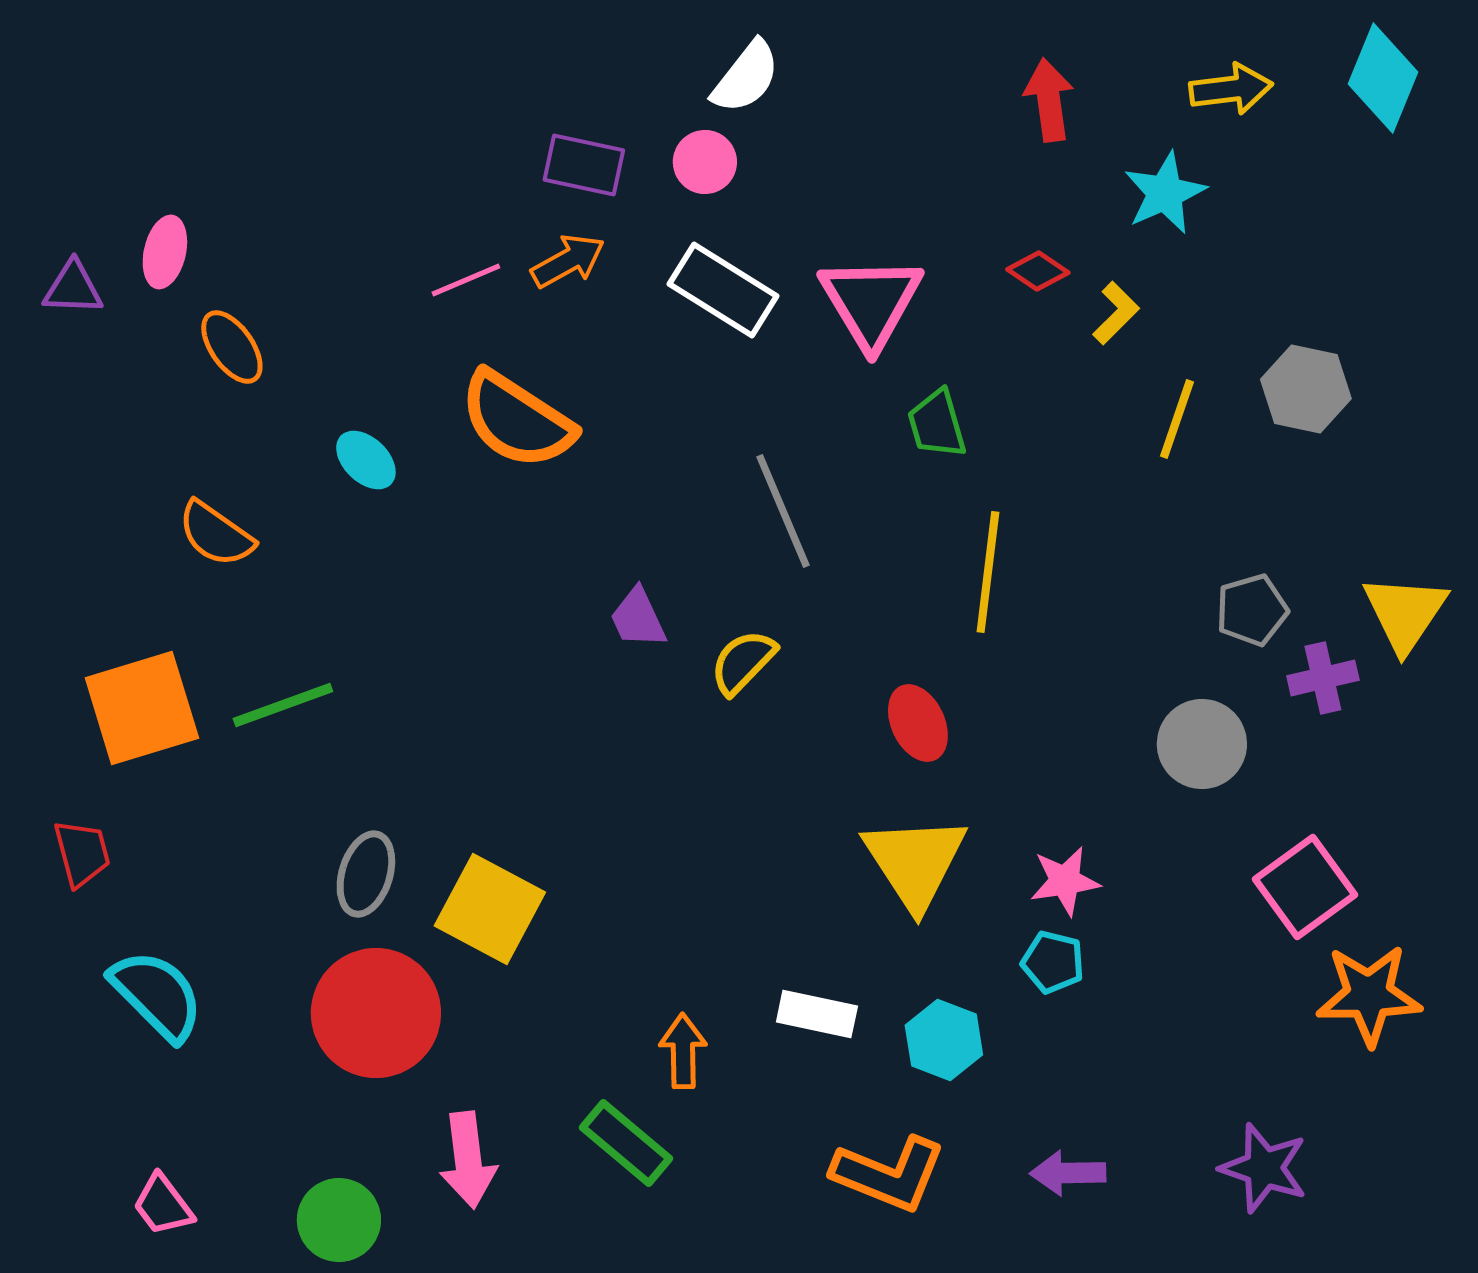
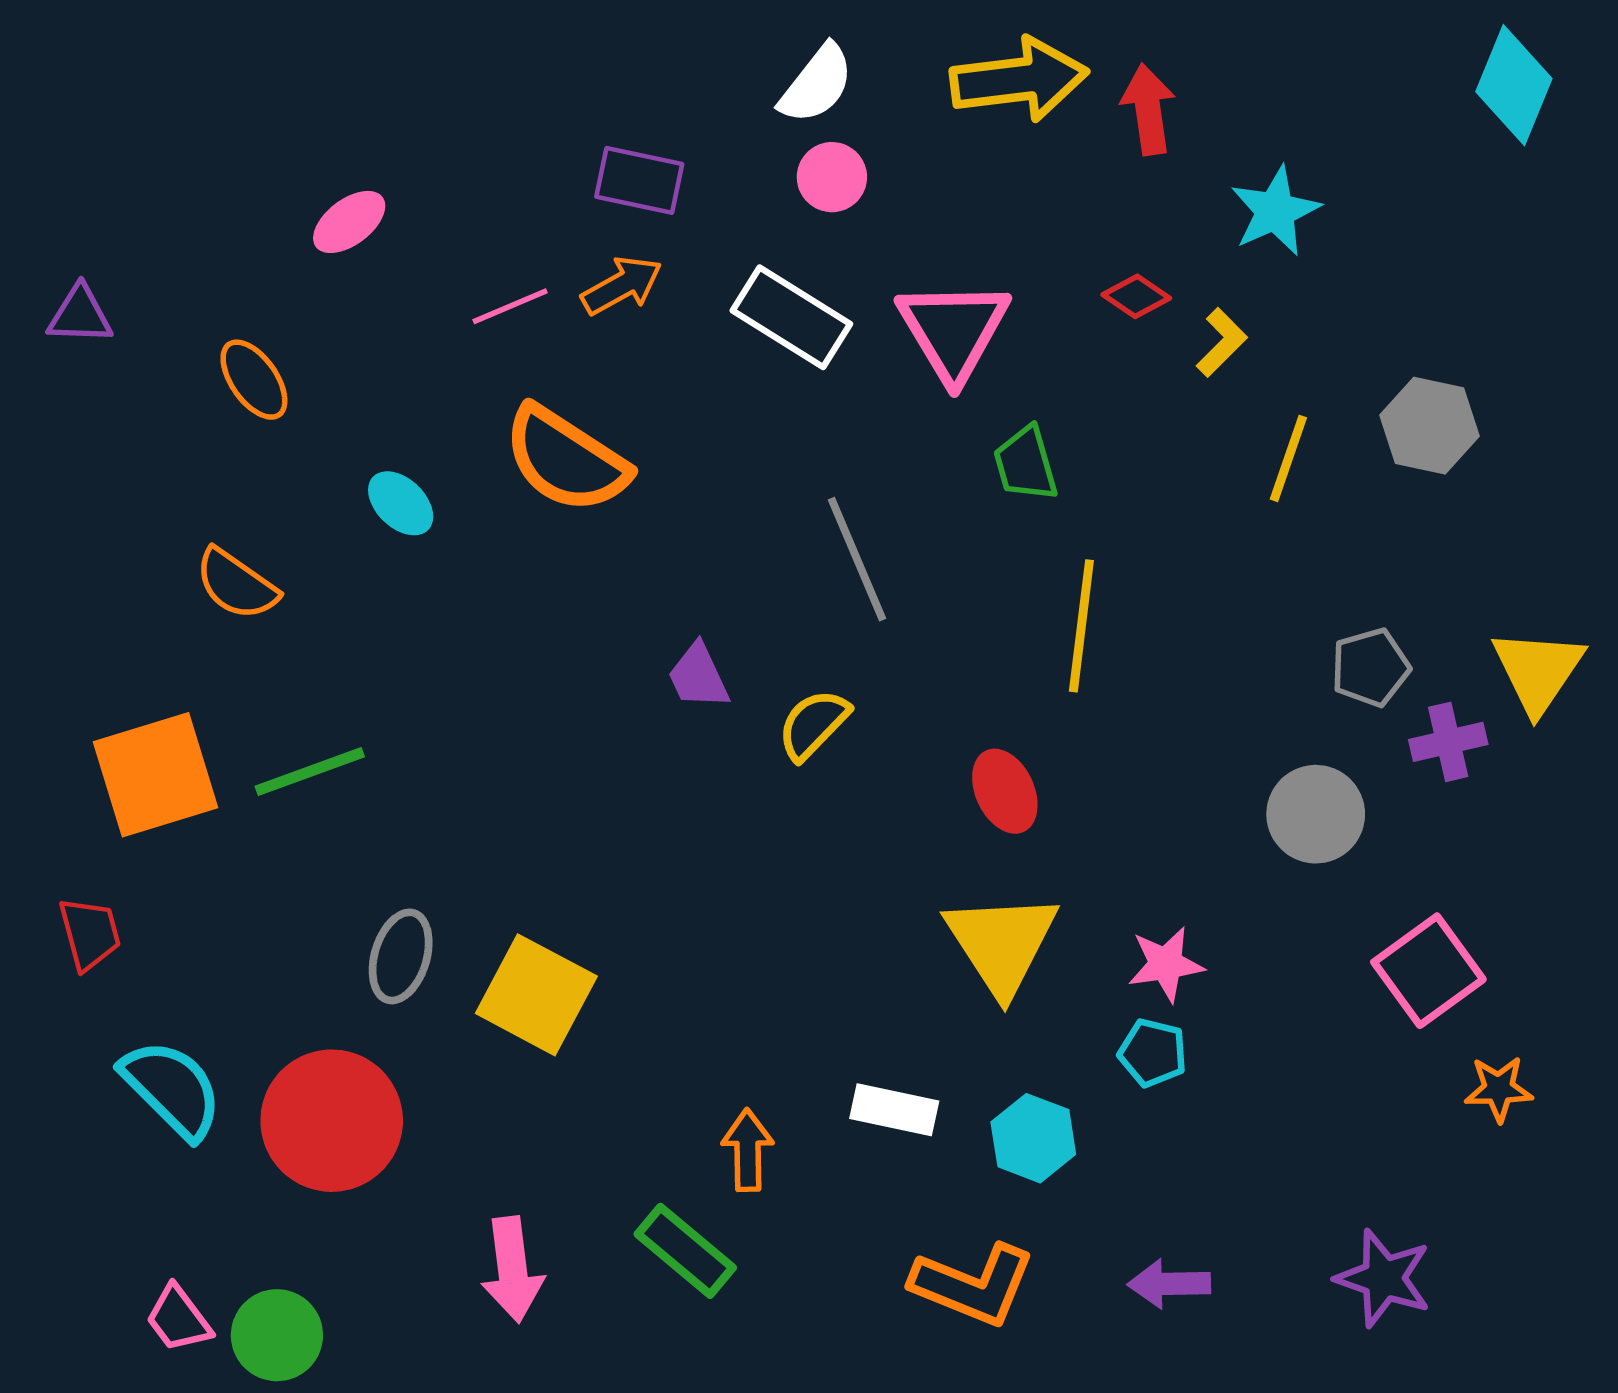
yellow arrow: (1231, 89) -> (1019, 80), moved, size x1.5
pink circle: (705, 162) -> (832, 177), moved
pink ellipse: (165, 252) -> (349, 222), moved, turned 40
orange star: (1369, 995) -> (1499, 1089), size x0.6
red circle: (376, 1013) -> (332, 1121), moved
green circle: (339, 1220) -> (277, 1335), moved

